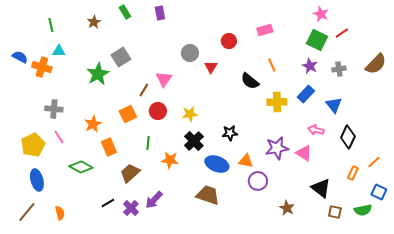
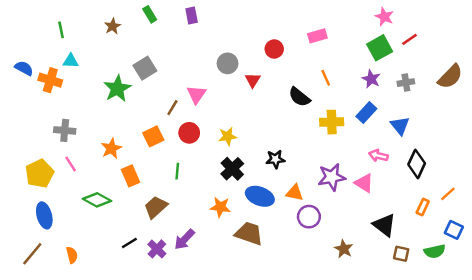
green square: (317, 40) -> (380, 48), turned 35
orange star: (170, 160) -> (220, 207), moved

